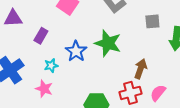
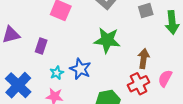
blue star: (76, 51) -> (80, 69), moved

